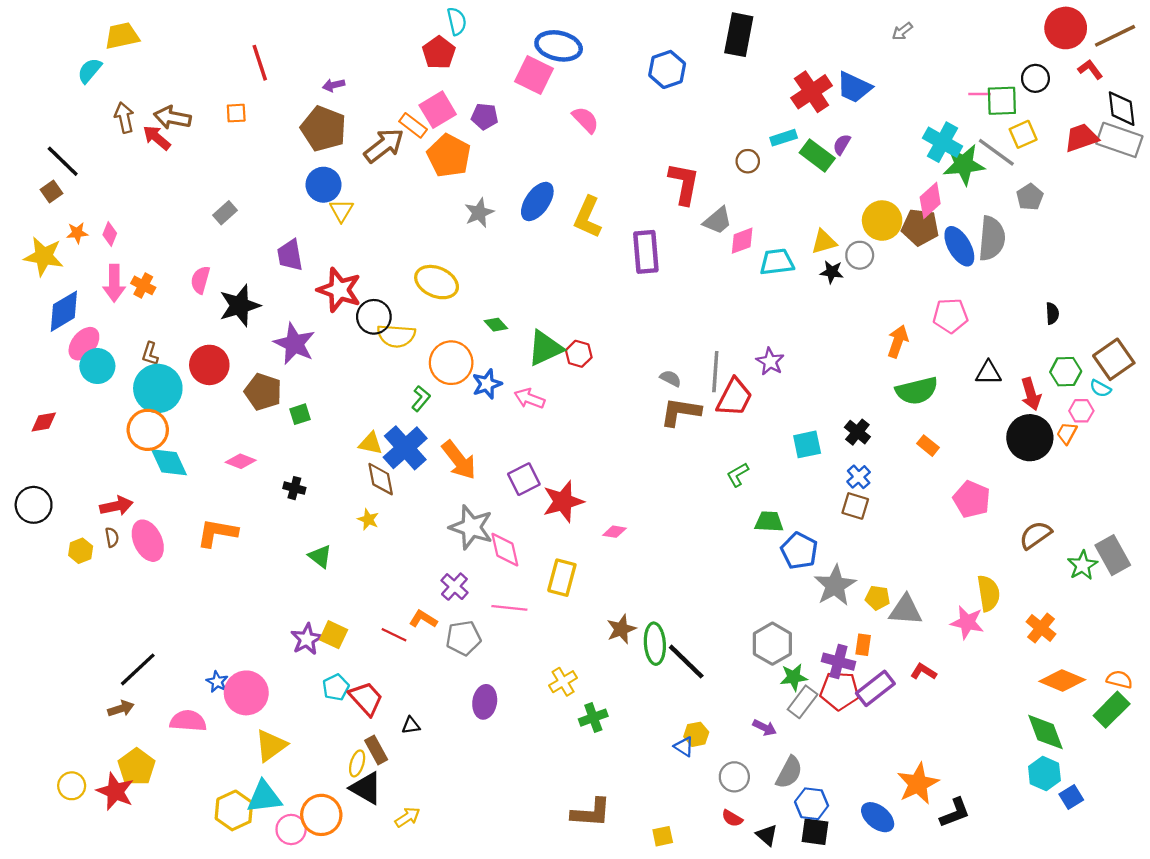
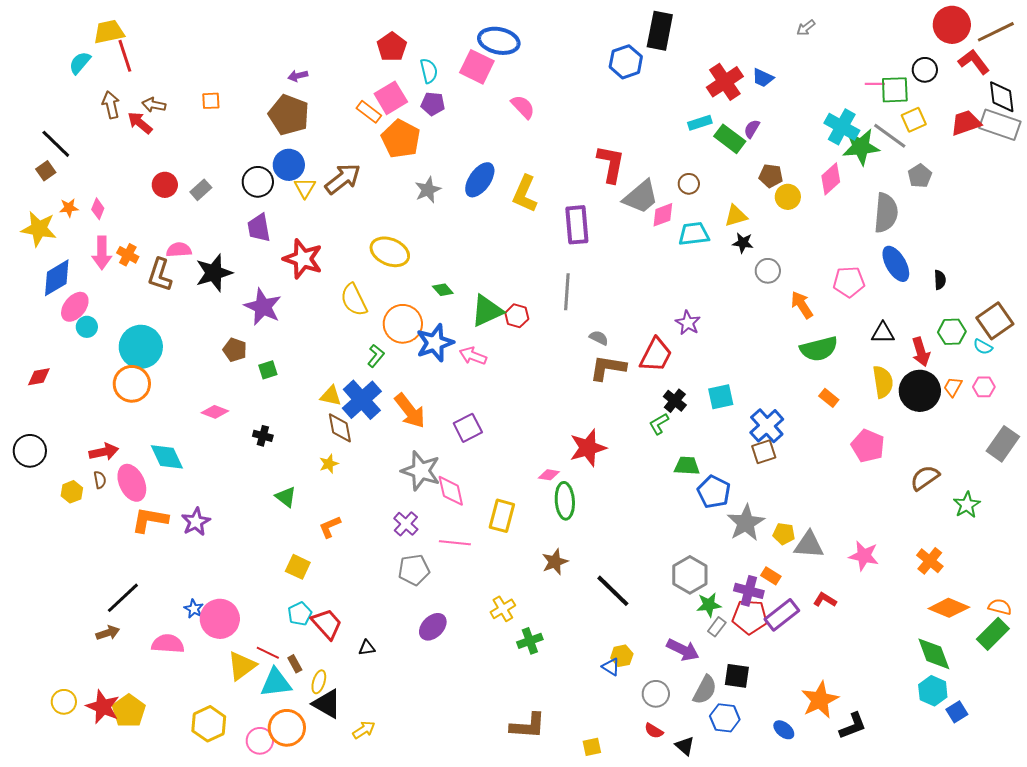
cyan semicircle: (457, 21) -> (429, 71), moved
red line: (260, 63) -> (125, 56), moved
blue hexagon: (667, 69) -> (626, 62), moved
red L-shape: (1090, 69) -> (974, 62), size x1.4
blue trapezoid: (854, 87) -> (763, 78), size x0.7
brown arrow: (172, 118) -> (154, 105), size x0.7
brown arrow: (384, 146) -> (343, 179), moved
brown circle: (748, 161) -> (689, 184), moved
gray trapezoid: (718, 221) -> (641, 197), size x1.4
yellow circle: (882, 221) -> (788, 197), size x0.7
brown pentagon: (920, 227) -> (771, 176), moved, size x0.7
blue ellipse: (959, 246) -> (896, 264), moved
gray circle: (860, 255) -> (768, 271), moved
pink semicircle: (200, 280) -> (179, 250), turned 70
black circle: (374, 317) -> (258, 182), moved
yellow semicircle: (396, 336) -> (354, 300), turned 60
orange arrow: (898, 341) -> (802, 305), turned -52
brown L-shape: (150, 354) -> (160, 275), moved, size x1.6
red circle: (209, 365) -> (165, 185), moved, size x0.7
cyan circle: (97, 366) -> (87, 327), size x0.7
gray line: (715, 372) -> (567, 292), moved
blue star: (487, 384) -> (435, 343), size x1.4
brown pentagon: (263, 392) -> (235, 350), size x0.7
pink hexagon: (1081, 411) -> (984, 387), moved
black cross: (857, 432) -> (675, 401), moved
cyan diamond: (169, 462) -> (167, 457), moved
blue cross: (859, 477) -> (767, 426), size x1.6
red star: (563, 501) -> (588, 448), moved
brown square: (855, 506) -> (764, 452), turned -35
yellow star: (368, 519) -> (329, 464), turned 30
orange L-shape: (217, 533) -> (150, 520), moved
gray rectangle: (1113, 555) -> (1003, 444), moved, turned 64
yellow semicircle: (988, 593) -> (883, 382), moved
orange L-shape: (423, 619) -> (330, 527), moved, turned -55
red line: (394, 635) -> (268, 653), moved
purple star: (307, 639) -> (196, 522), moved
green ellipse: (655, 644) -> (565, 501), moved
orange rectangle: (863, 645) -> (771, 576), turned -66
purple ellipse: (485, 702) -> (433, 627), turned 36
gray rectangle: (803, 702) -> (717, 627), size x0.7
purple arrow: (765, 728) -> (683, 650), size x1.5
brown rectangle: (376, 750) -> (295, 664), moved, size x0.7
yellow pentagon: (137, 767) -> (129, 711), moved
cyan triangle: (264, 797) -> (276, 683), moved
blue ellipse: (878, 817) -> (784, 730), size x0.7
black square: (815, 832) -> (737, 676), moved

